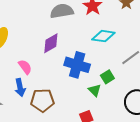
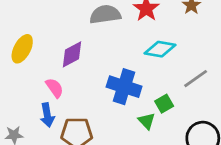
purple diamond: (51, 43) -> (72, 54), moved

